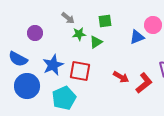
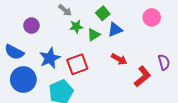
green square: (105, 21) -> (103, 13), turned -32
blue triangle: (137, 37) -> (115, 30), moved
red square: (80, 71) -> (77, 64), turned -30
red arrow: (121, 77) -> (119, 59), moved

